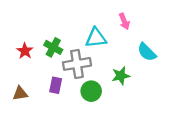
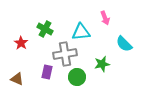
green cross: (53, 47) -> (45, 29), moved
brown triangle: (20, 94) -> (17, 79), turned 32

